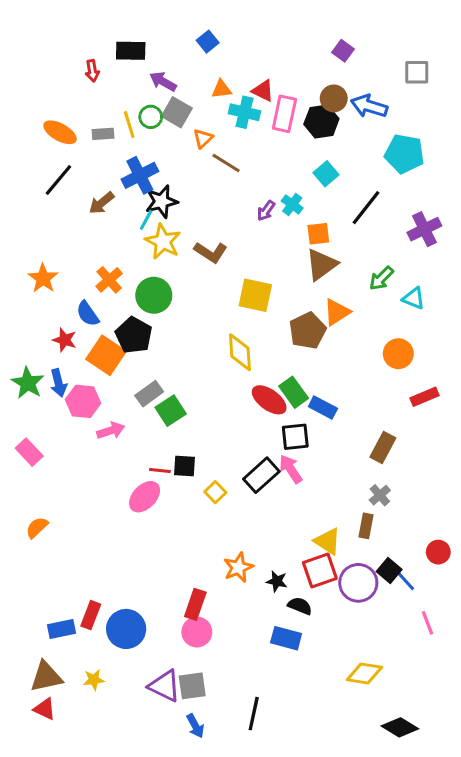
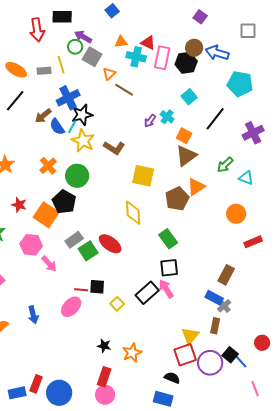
red arrow: (92, 71) -> (37, 30), size x1.6
green circle: (151, 117) -> (75, 47), moved
orange square: (318, 234) -> (184, 136), turned 35
blue semicircle: (88, 314) -> (57, 127), moved
blue arrow: (58, 383) -> (33, 315), moved
red ellipse: (269, 400) -> (110, 244), moved
blue rectangle: (323, 408) -> (214, 298), moved
pink arrow: (111, 431) -> (49, 264), turned 66
yellow triangle: (328, 541) -> (190, 336), turned 36
black star: (277, 581) -> (104, 346), moved

